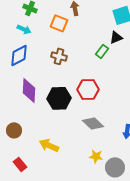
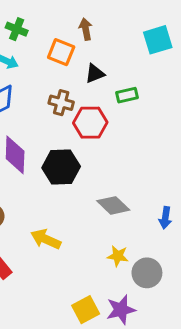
black triangle: (116, 37) -> (95, 74), moved
green rectangle: (102, 51) -> (127, 95), turned 40
red hexagon: (88, 89) -> (90, 123), moved

